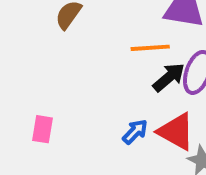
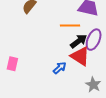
red triangle: (176, 132) -> (80, 56), moved

